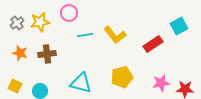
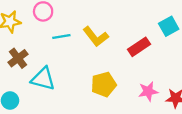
brown cross: (47, 54) -> (18, 58), turned -30
cyan triangle: (81, 83) -> (43, 79), moved

